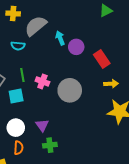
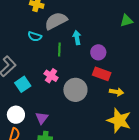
purple circle: (76, 47) -> (98, 52), moved
red rectangle: (102, 59) -> (102, 74), moved, turned -48
green line: (22, 75) -> (59, 50), moved
cyan square: (16, 96) -> (23, 84), turned -35

